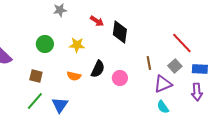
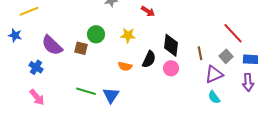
black diamond: (120, 32) -> (171, 45), moved
brown square: (36, 76) -> (81, 48), moved
green line: (35, 101) -> (86, 91), turned 66

